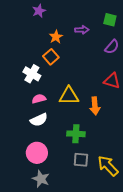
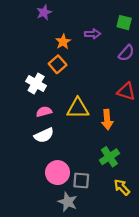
green cross: (76, 134) -> (109, 157), moved, turned -36
pink circle: (37, 153) -> (58, 173), moved
gray square: (81, 160) -> (81, 180), moved
yellow arrow: (108, 166) -> (122, 187), size x0.7
gray star: (41, 179) -> (68, 202), moved

